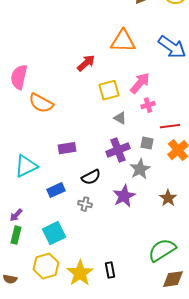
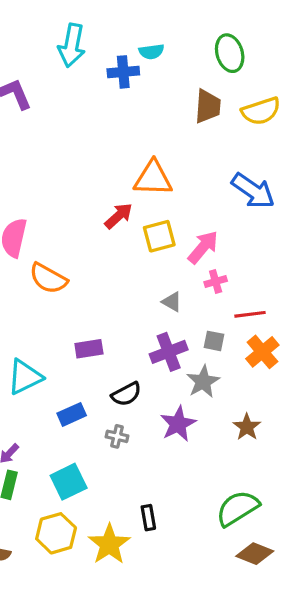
orange triangle: (123, 41) -> (153, 178), moved
yellow square: (109, 90) -> (159, 236), moved
black rectangle: (110, 270) -> (148, 518), moved
brown diamond: (173, 279) -> (255, 554), turned 30

